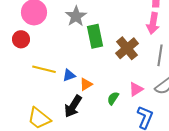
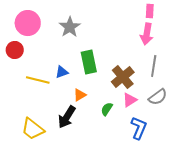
green rectangle: (95, 36) -> (89, 62), moved
brown cross: (127, 48) -> (123, 77), moved
blue triangle: (69, 75) -> (62, 72), moved

